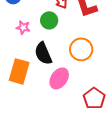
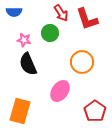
black semicircle: (43, 53) -> (28, 64), moved
orange rectangle: (19, 71) -> (20, 111), moved

